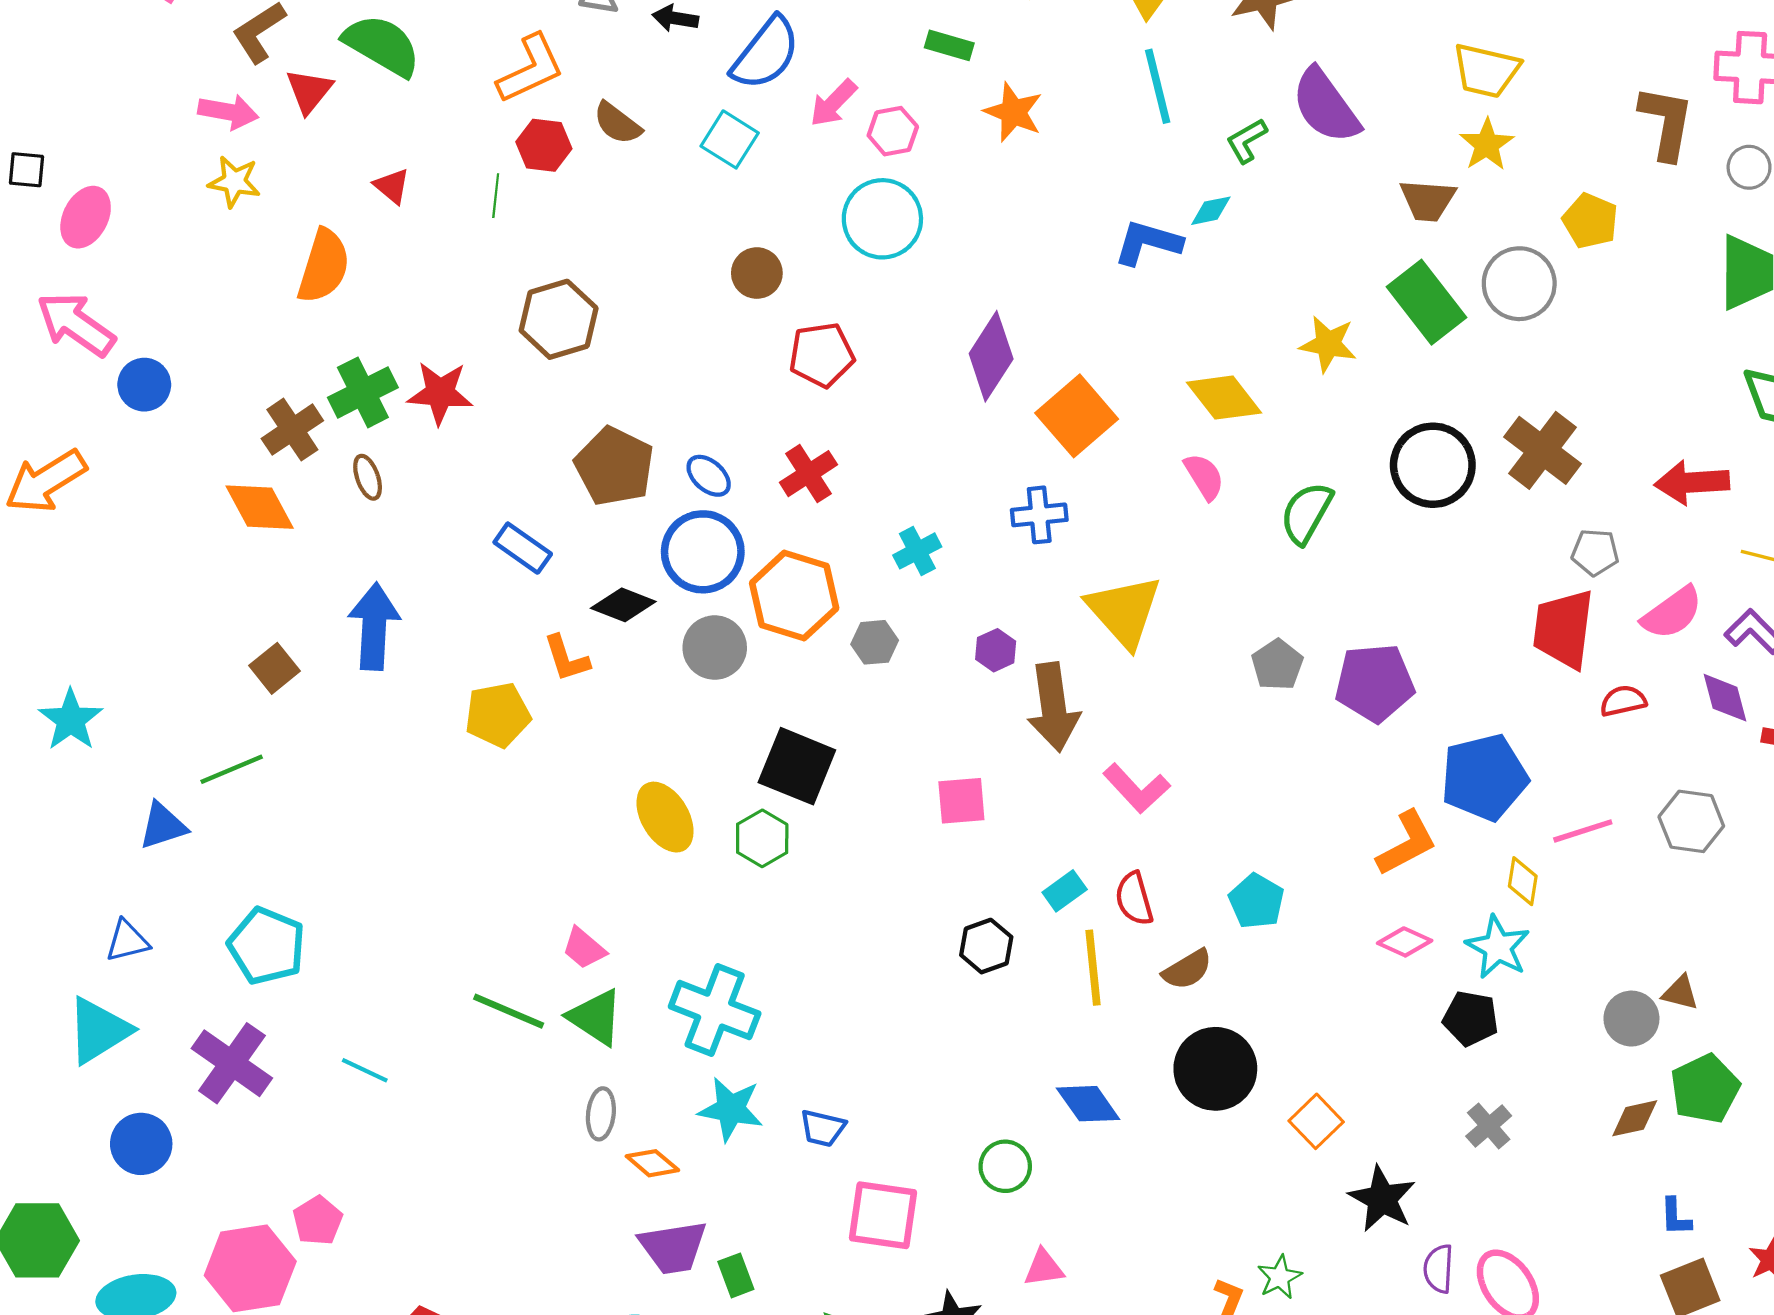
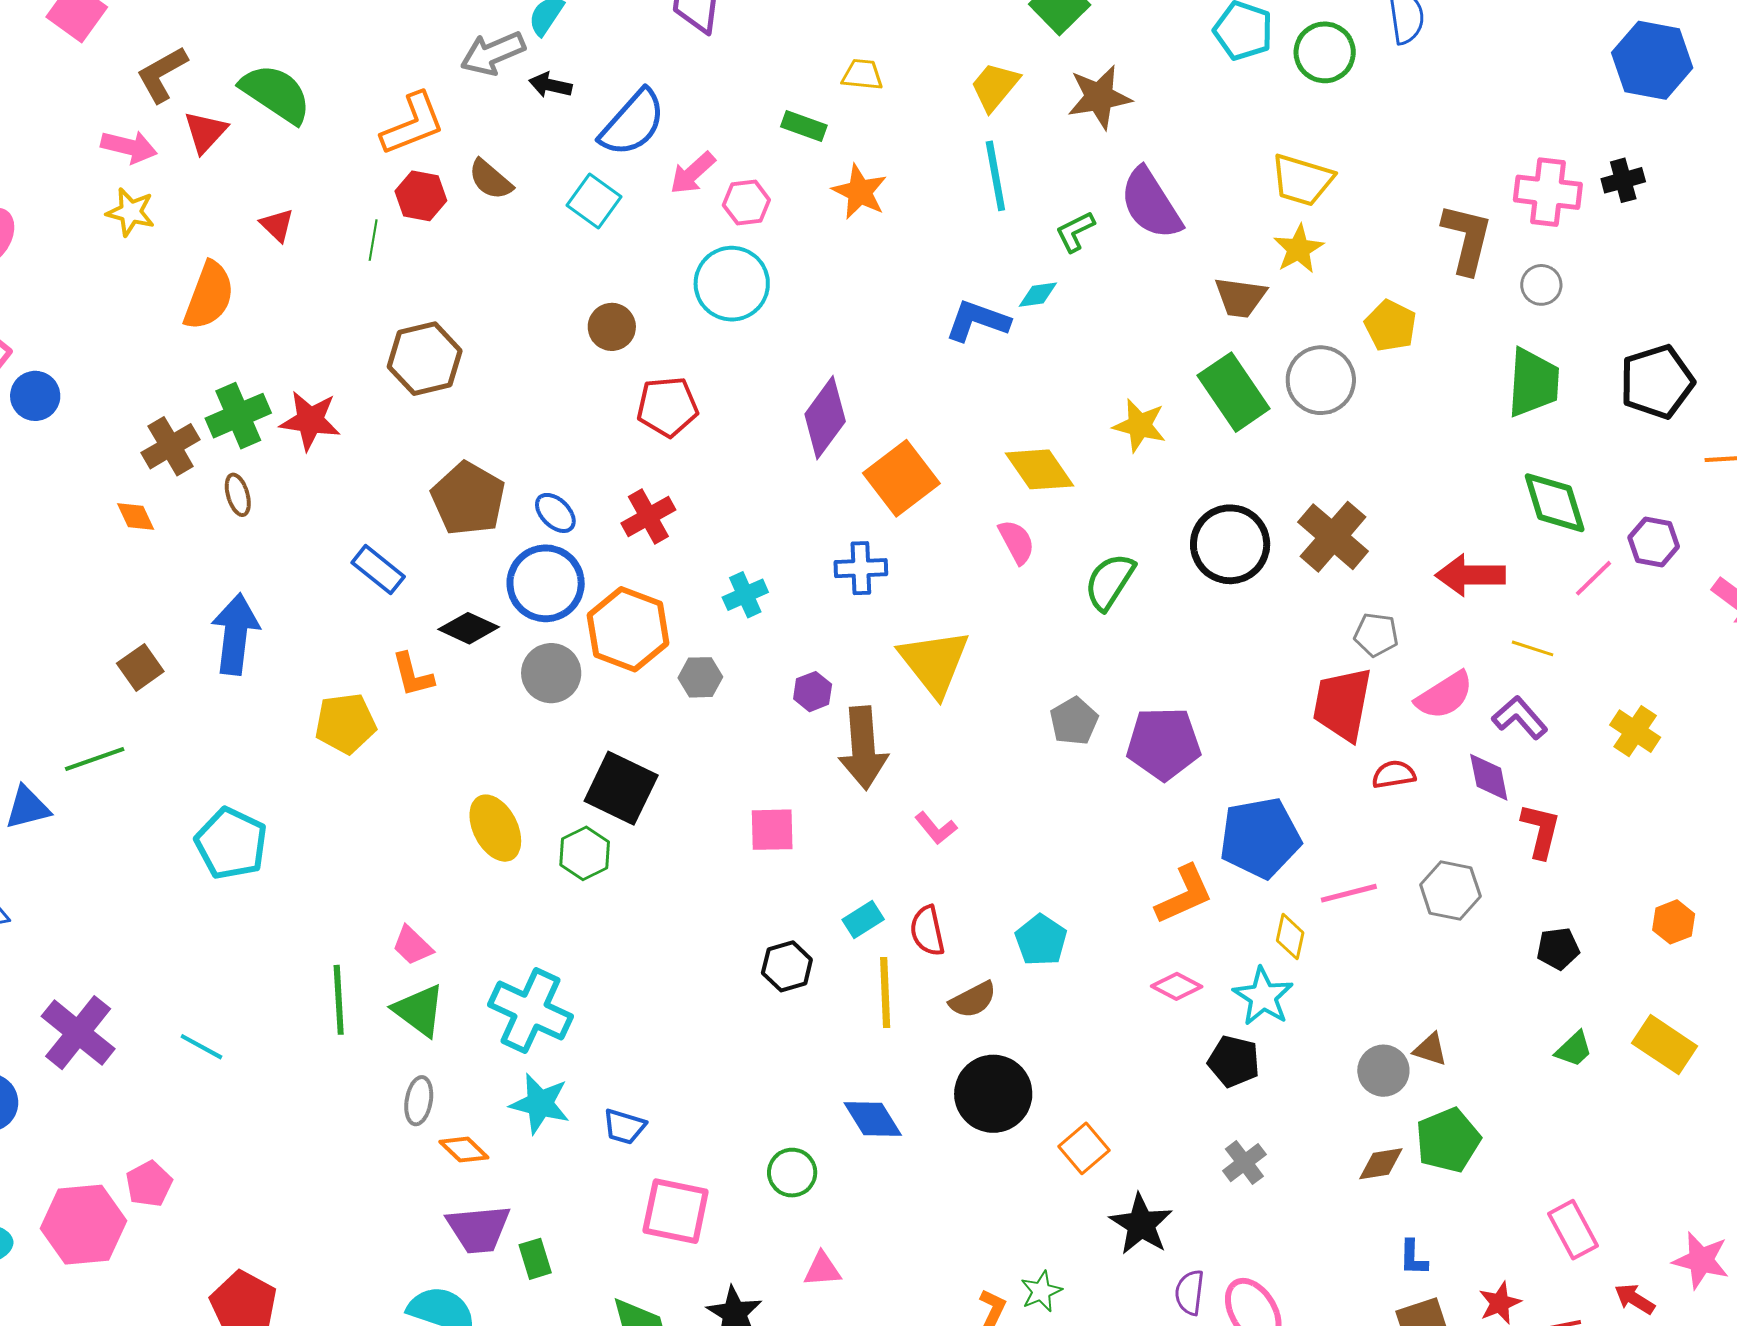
orange diamond: (260, 507) -> (136, 517), size x0.6
pink L-shape: (1136, 788) -> (936, 828), size x0.7
cyan pentagon: (267, 946) -> (231, 843), moved
green line: (509, 1011) -> (339, 1000), turned 60

